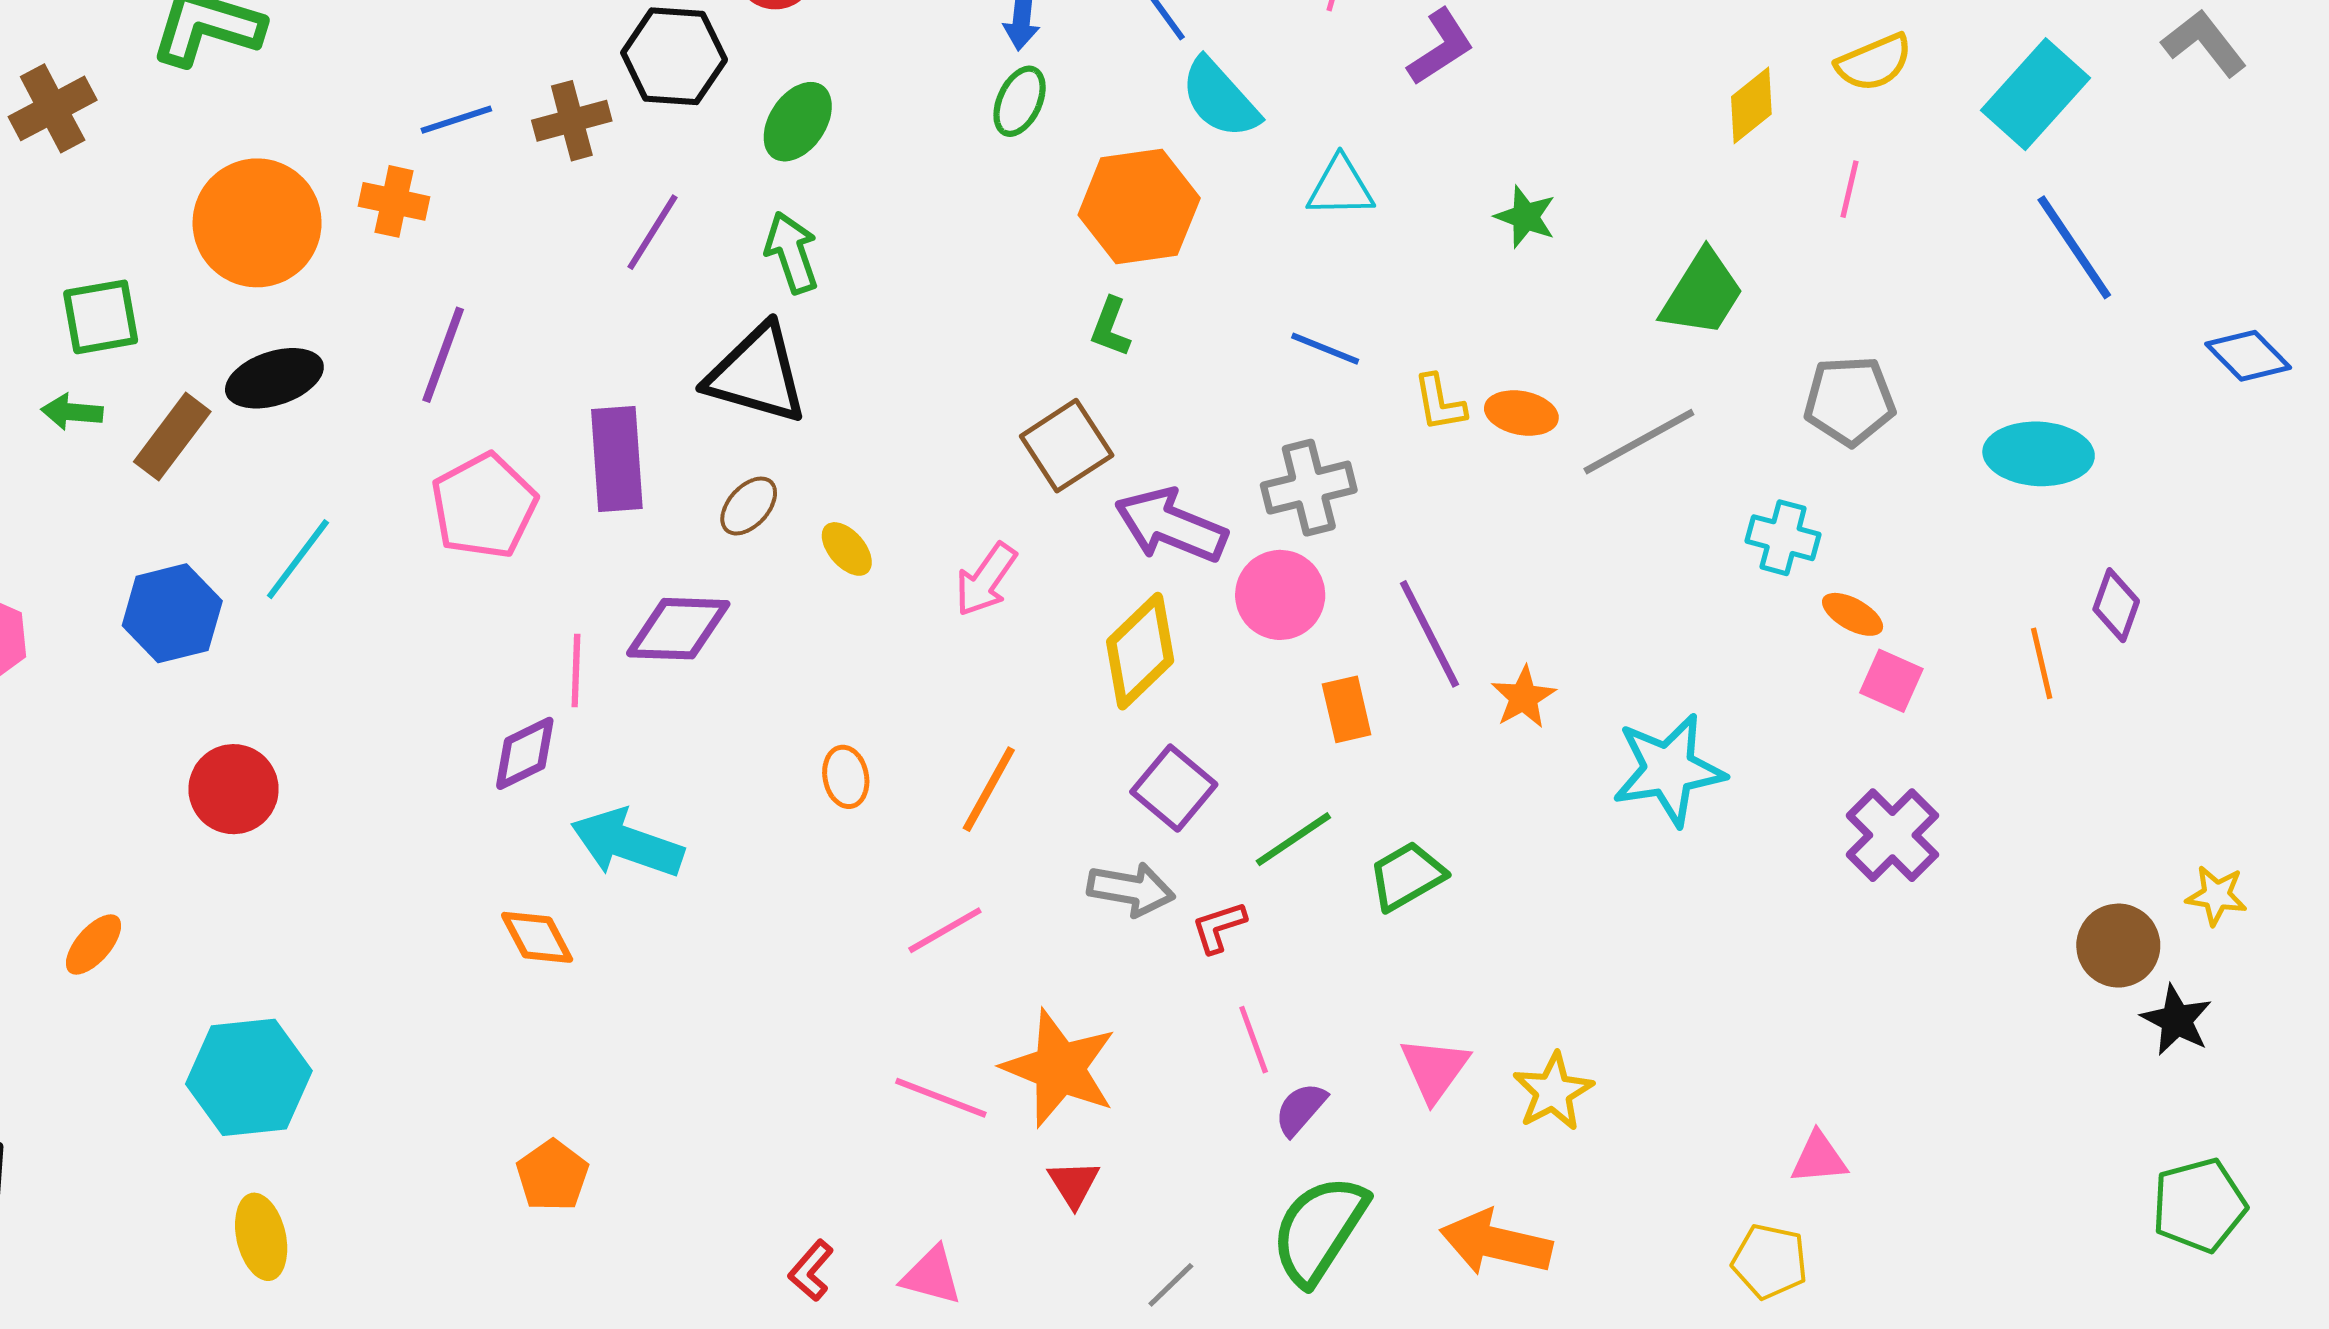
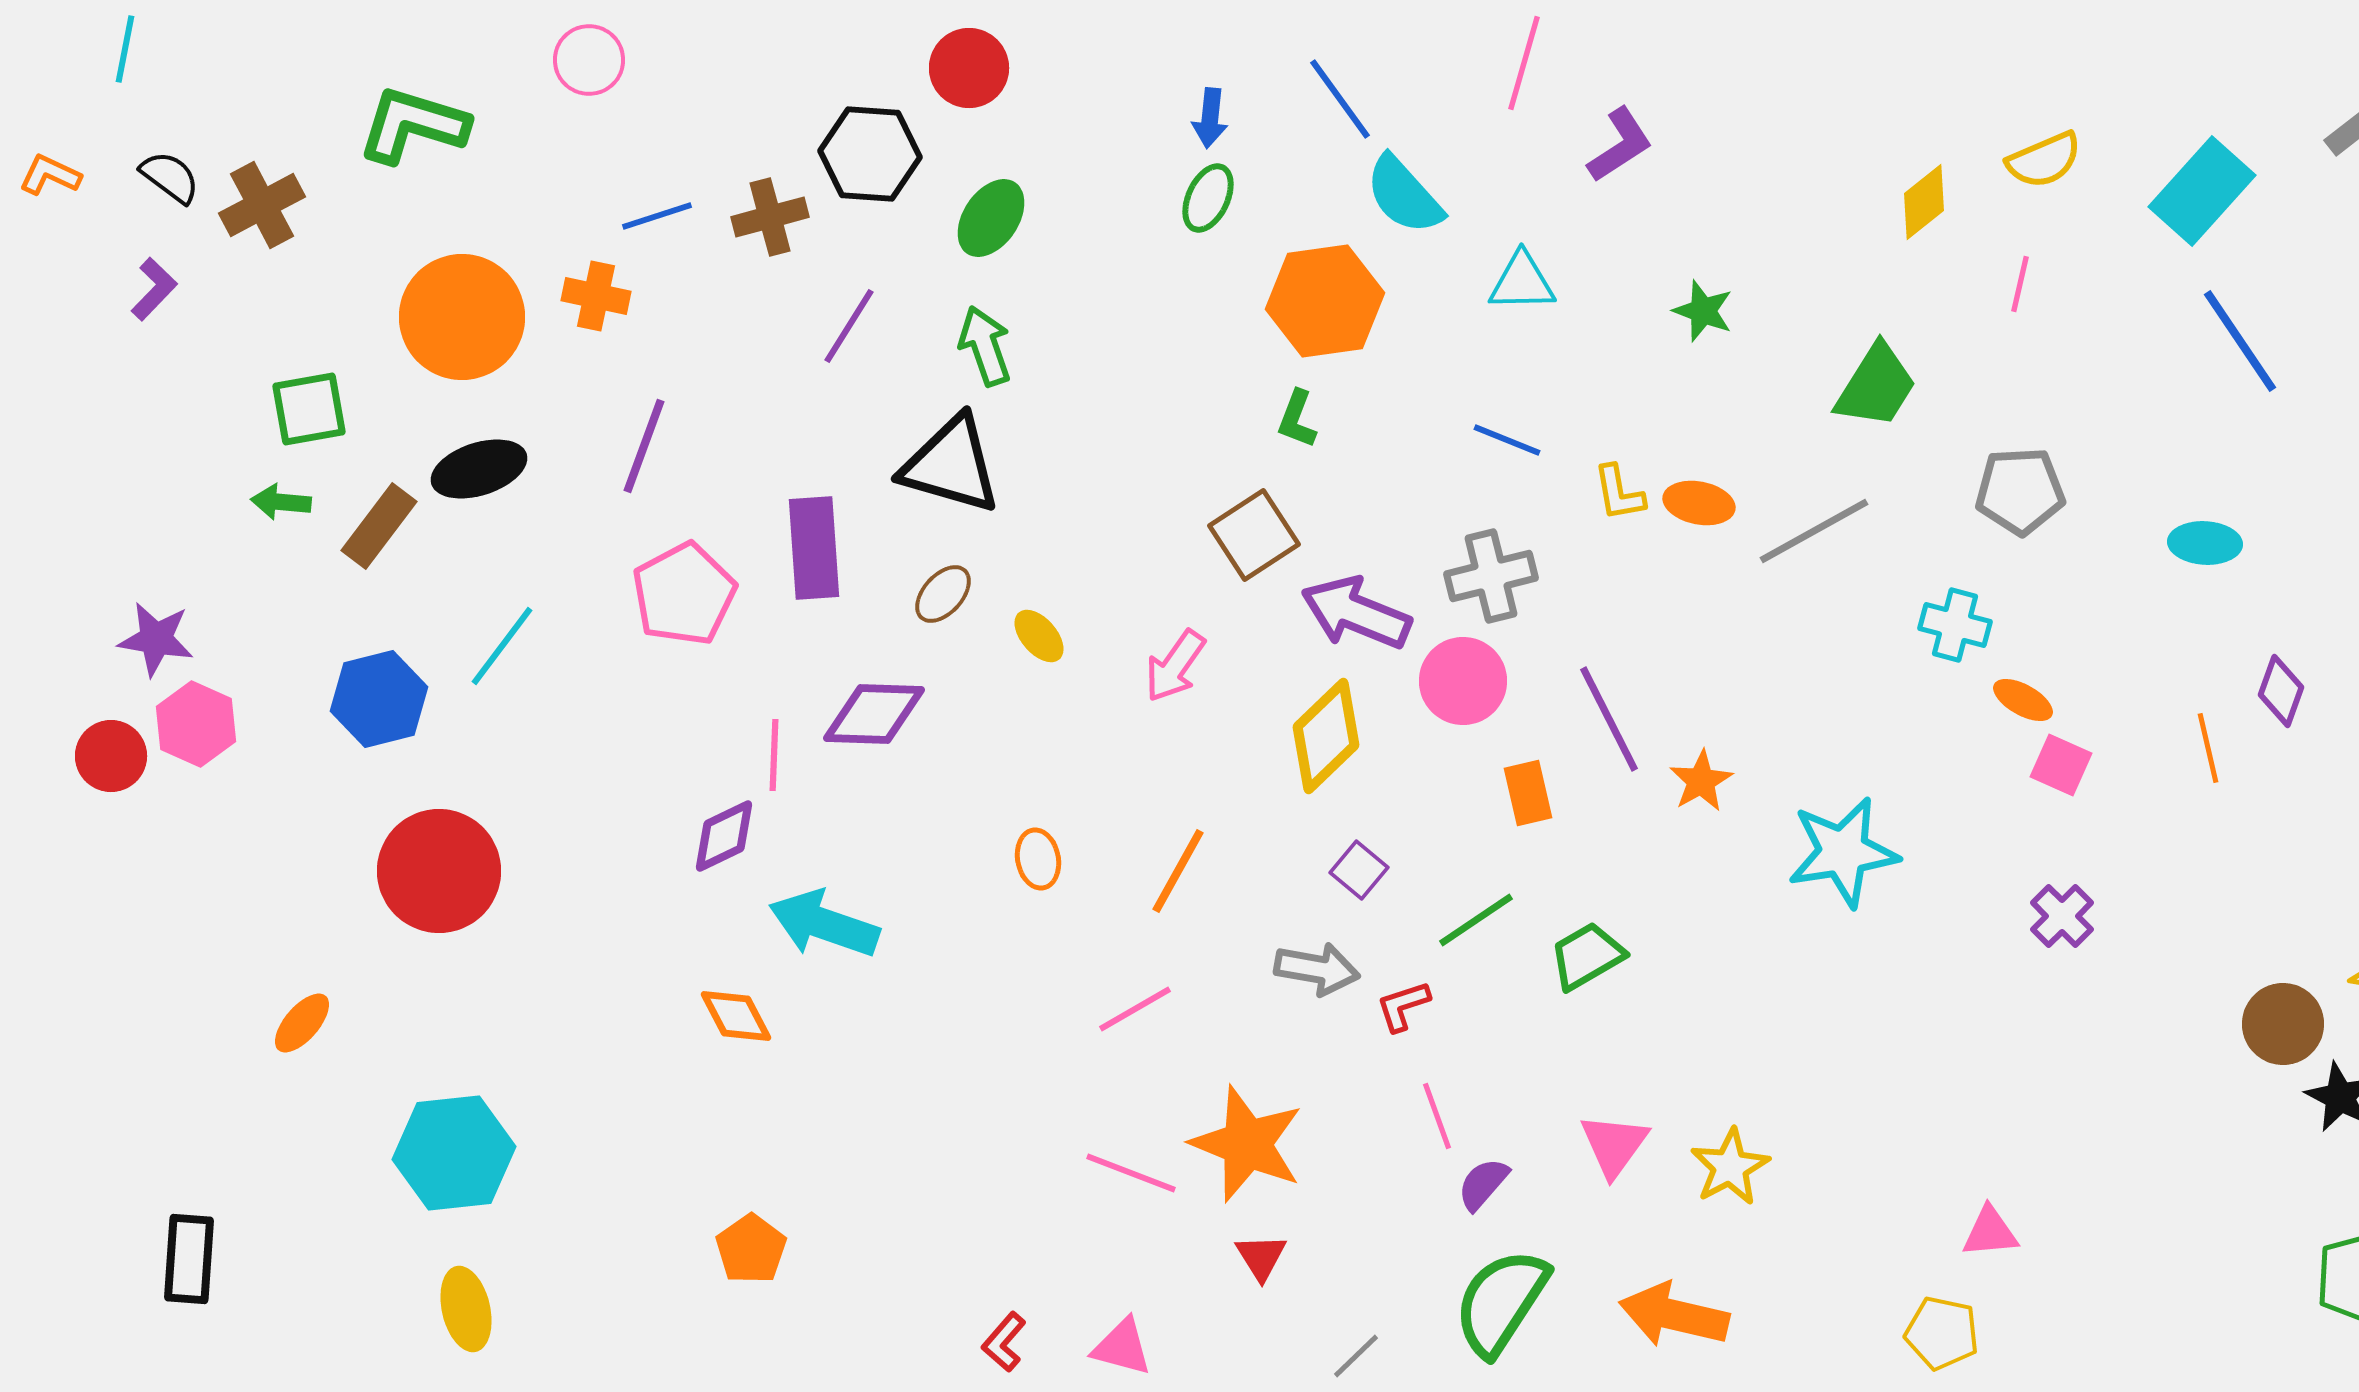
cyan ellipse: (2039, 454) -> (2205, 543), size x0.7
purple square: (1174, 788) -> (1359, 870), size x0.7
red circle: (234, 789) -> (439, 871), size x1.4
purple cross: (1892, 835) -> (2062, 916), size x0.7

